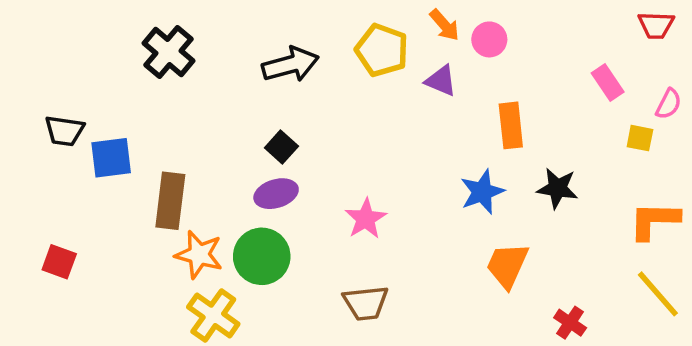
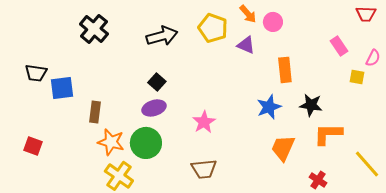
brown rectangle: (170, 201) -> (95, 112), size x0.7
orange L-shape: (654, 220) -> (328, 134), moved

